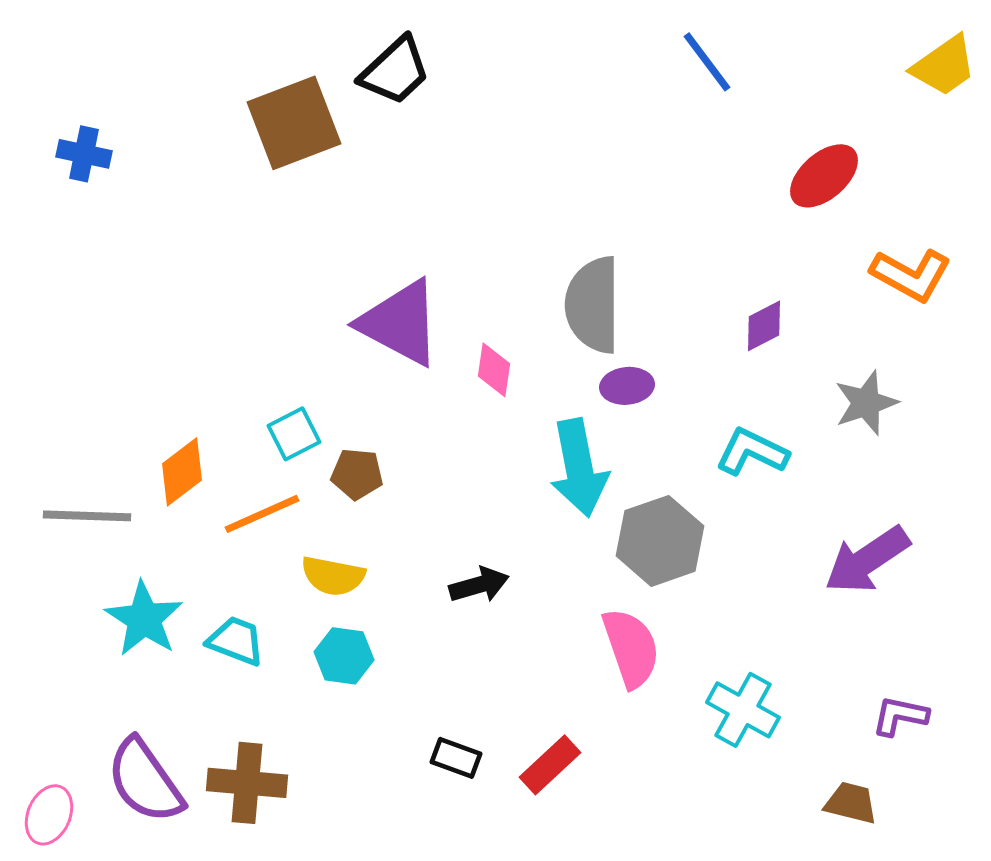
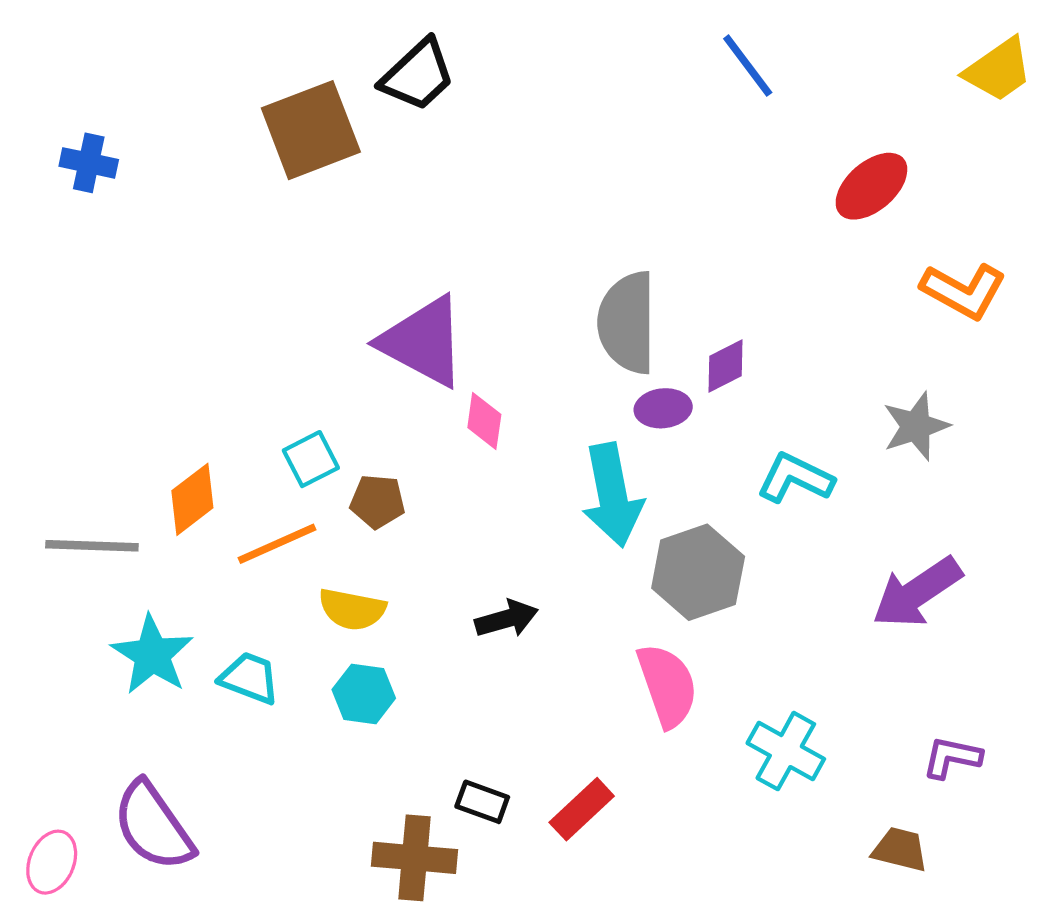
purple diamond: (764, 326) -> (726, 366), moved
pink diamond: (494, 370) -> (484, 421), moved
brown cross: (247, 783) -> (415, 858), moved

